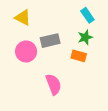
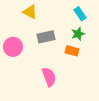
yellow triangle: (23, 18) -> (30, 12), moved
pink circle: (26, 51) -> (13, 47), moved

